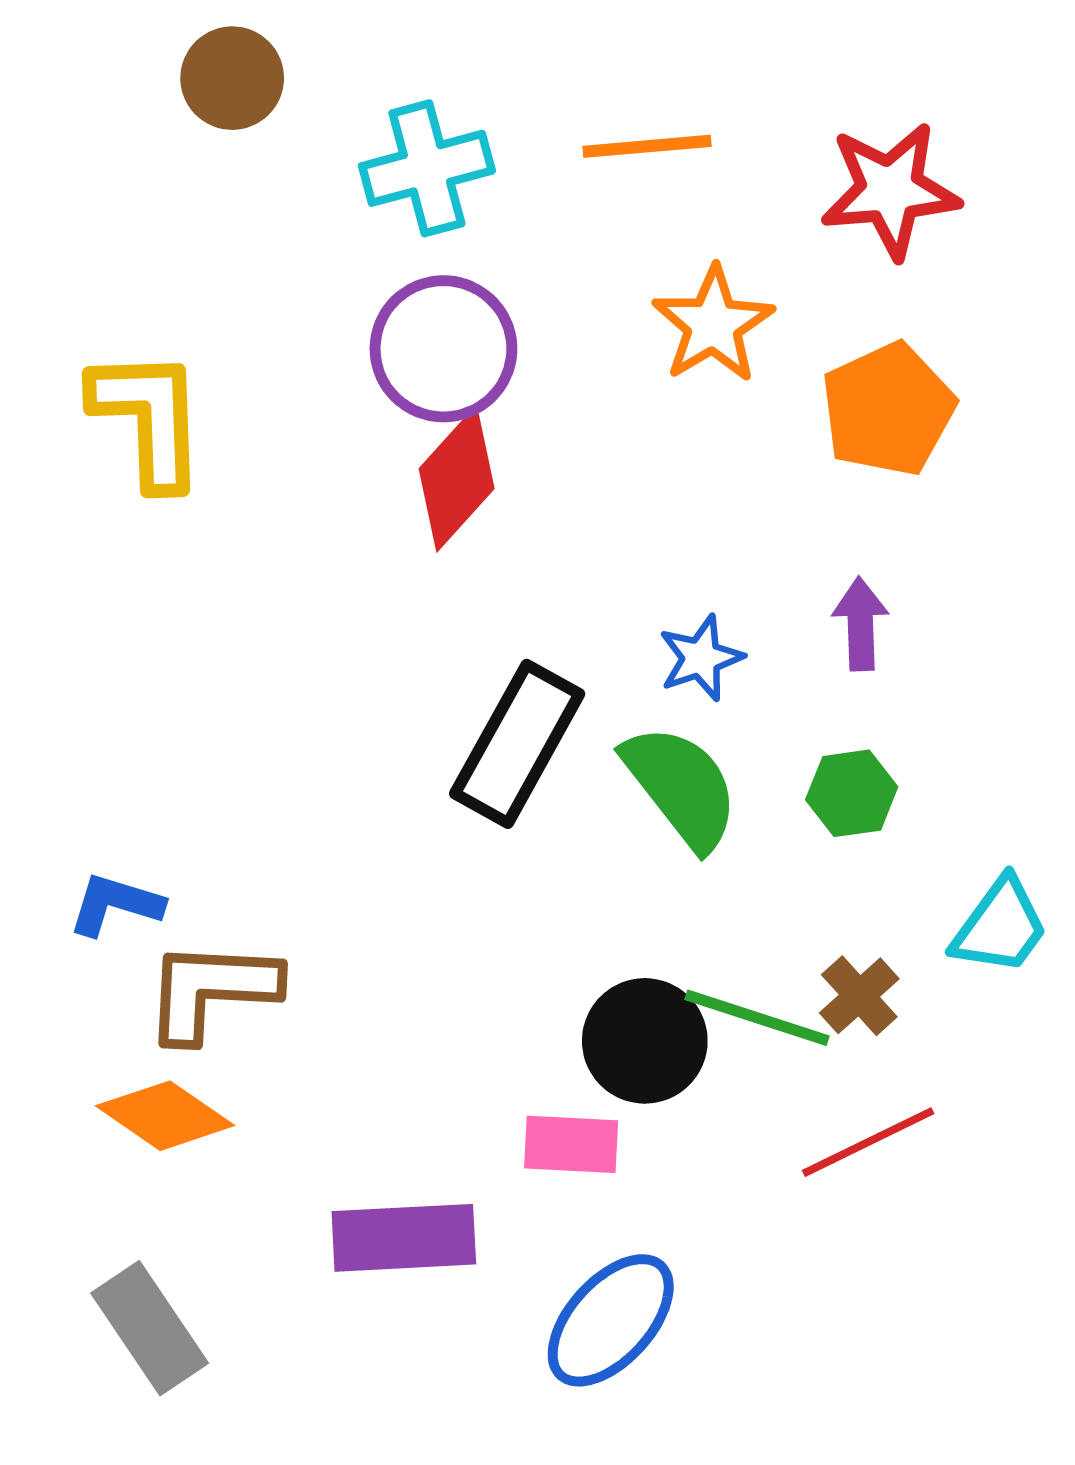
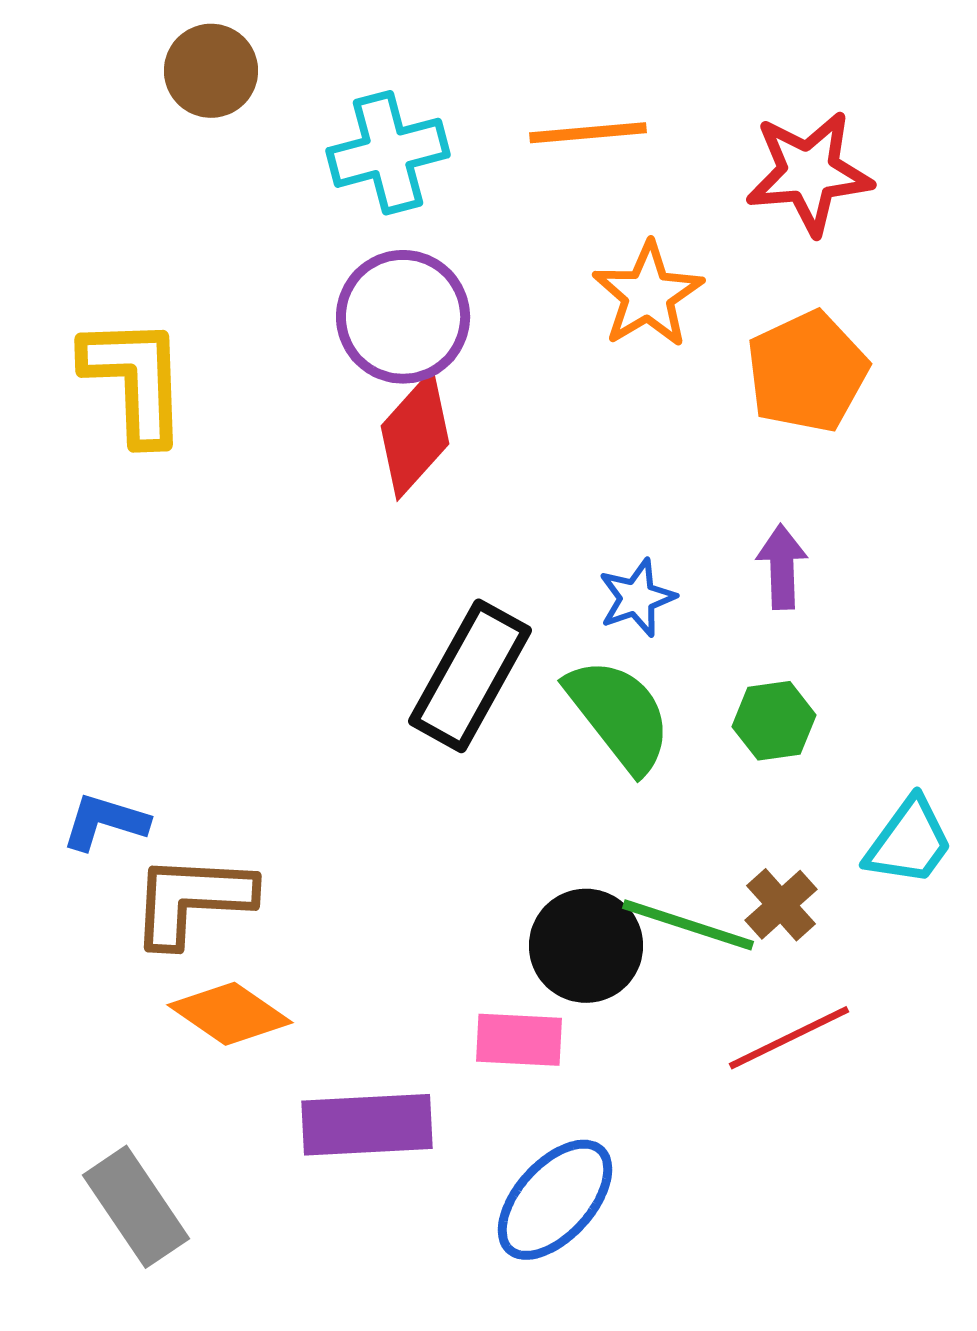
orange diamond: (165, 1116) -> (230, 1014), moved

